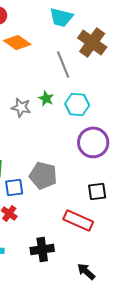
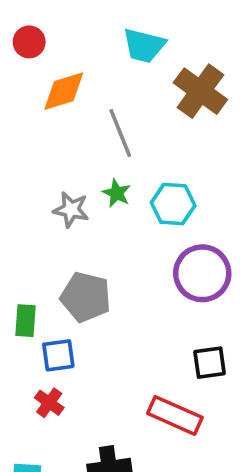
orange diamond: (17, 42) -> (64, 91), turned -52
gray line: (63, 64) -> (120, 133), moved
gray pentagon: (43, 175) -> (86, 297), moved

